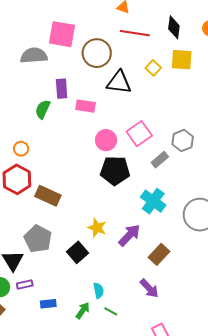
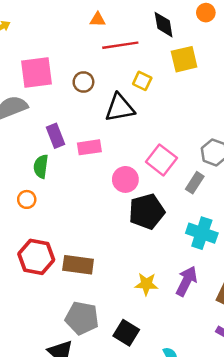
brown circle: (97, 53) -> (83, 82), size x0.6
yellow square: (153, 68) -> (142, 81), moved
orange circle: (21, 149) -> (27, 199), moved
black square: (78, 252) -> (126, 333), moved

